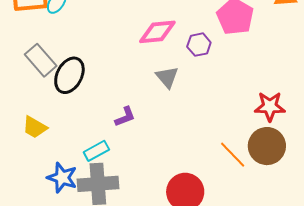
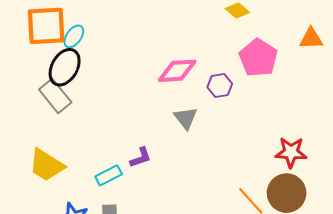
black ellipse: (69, 75) -> (65, 67), moved
yellow trapezoid: (35, 127) -> (46, 165), size x1.4
cyan rectangle: (96, 151) -> (109, 175), moved

